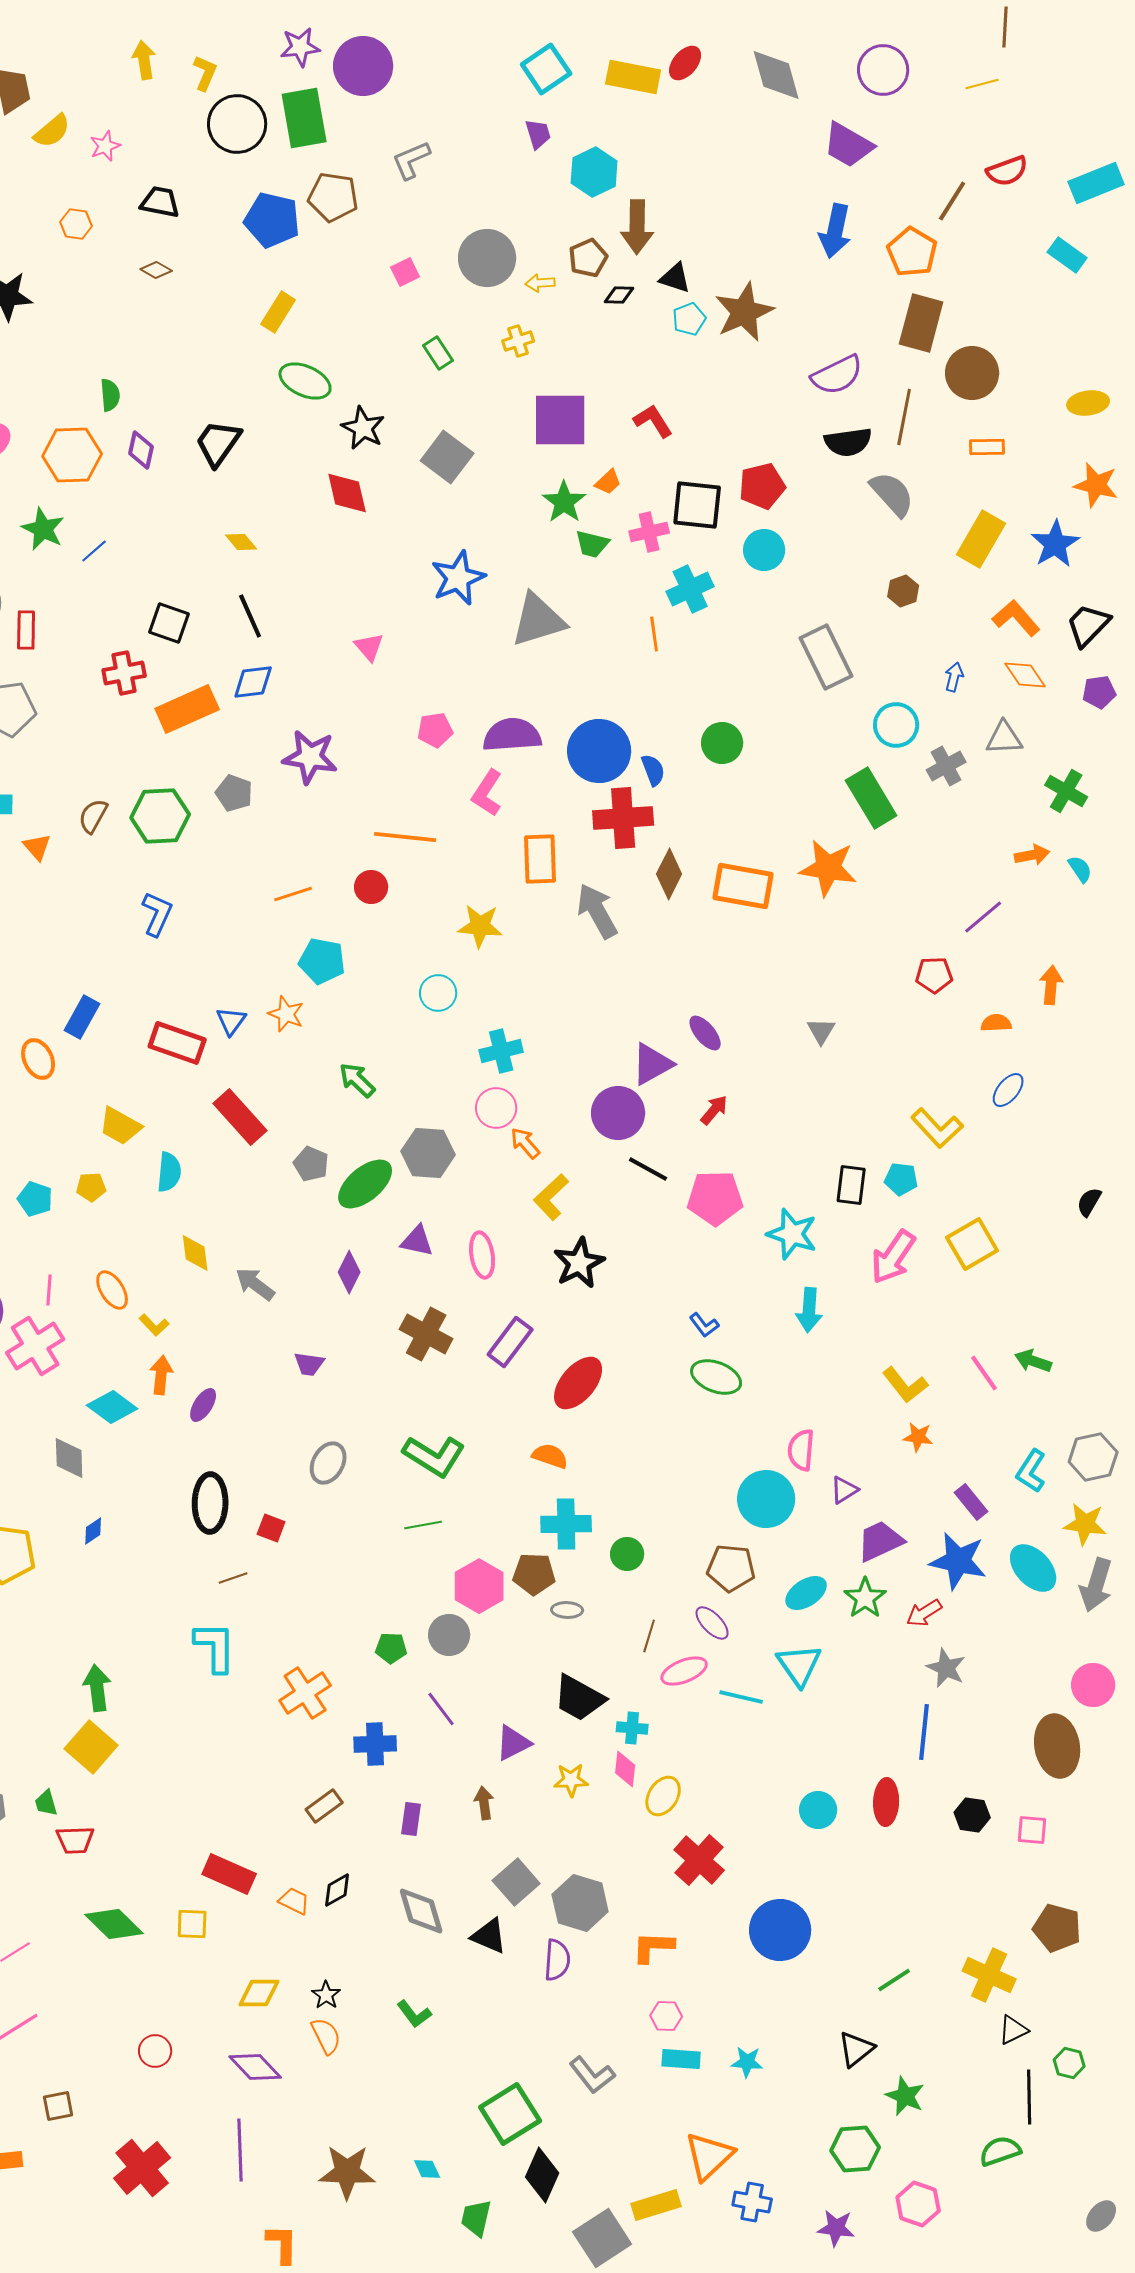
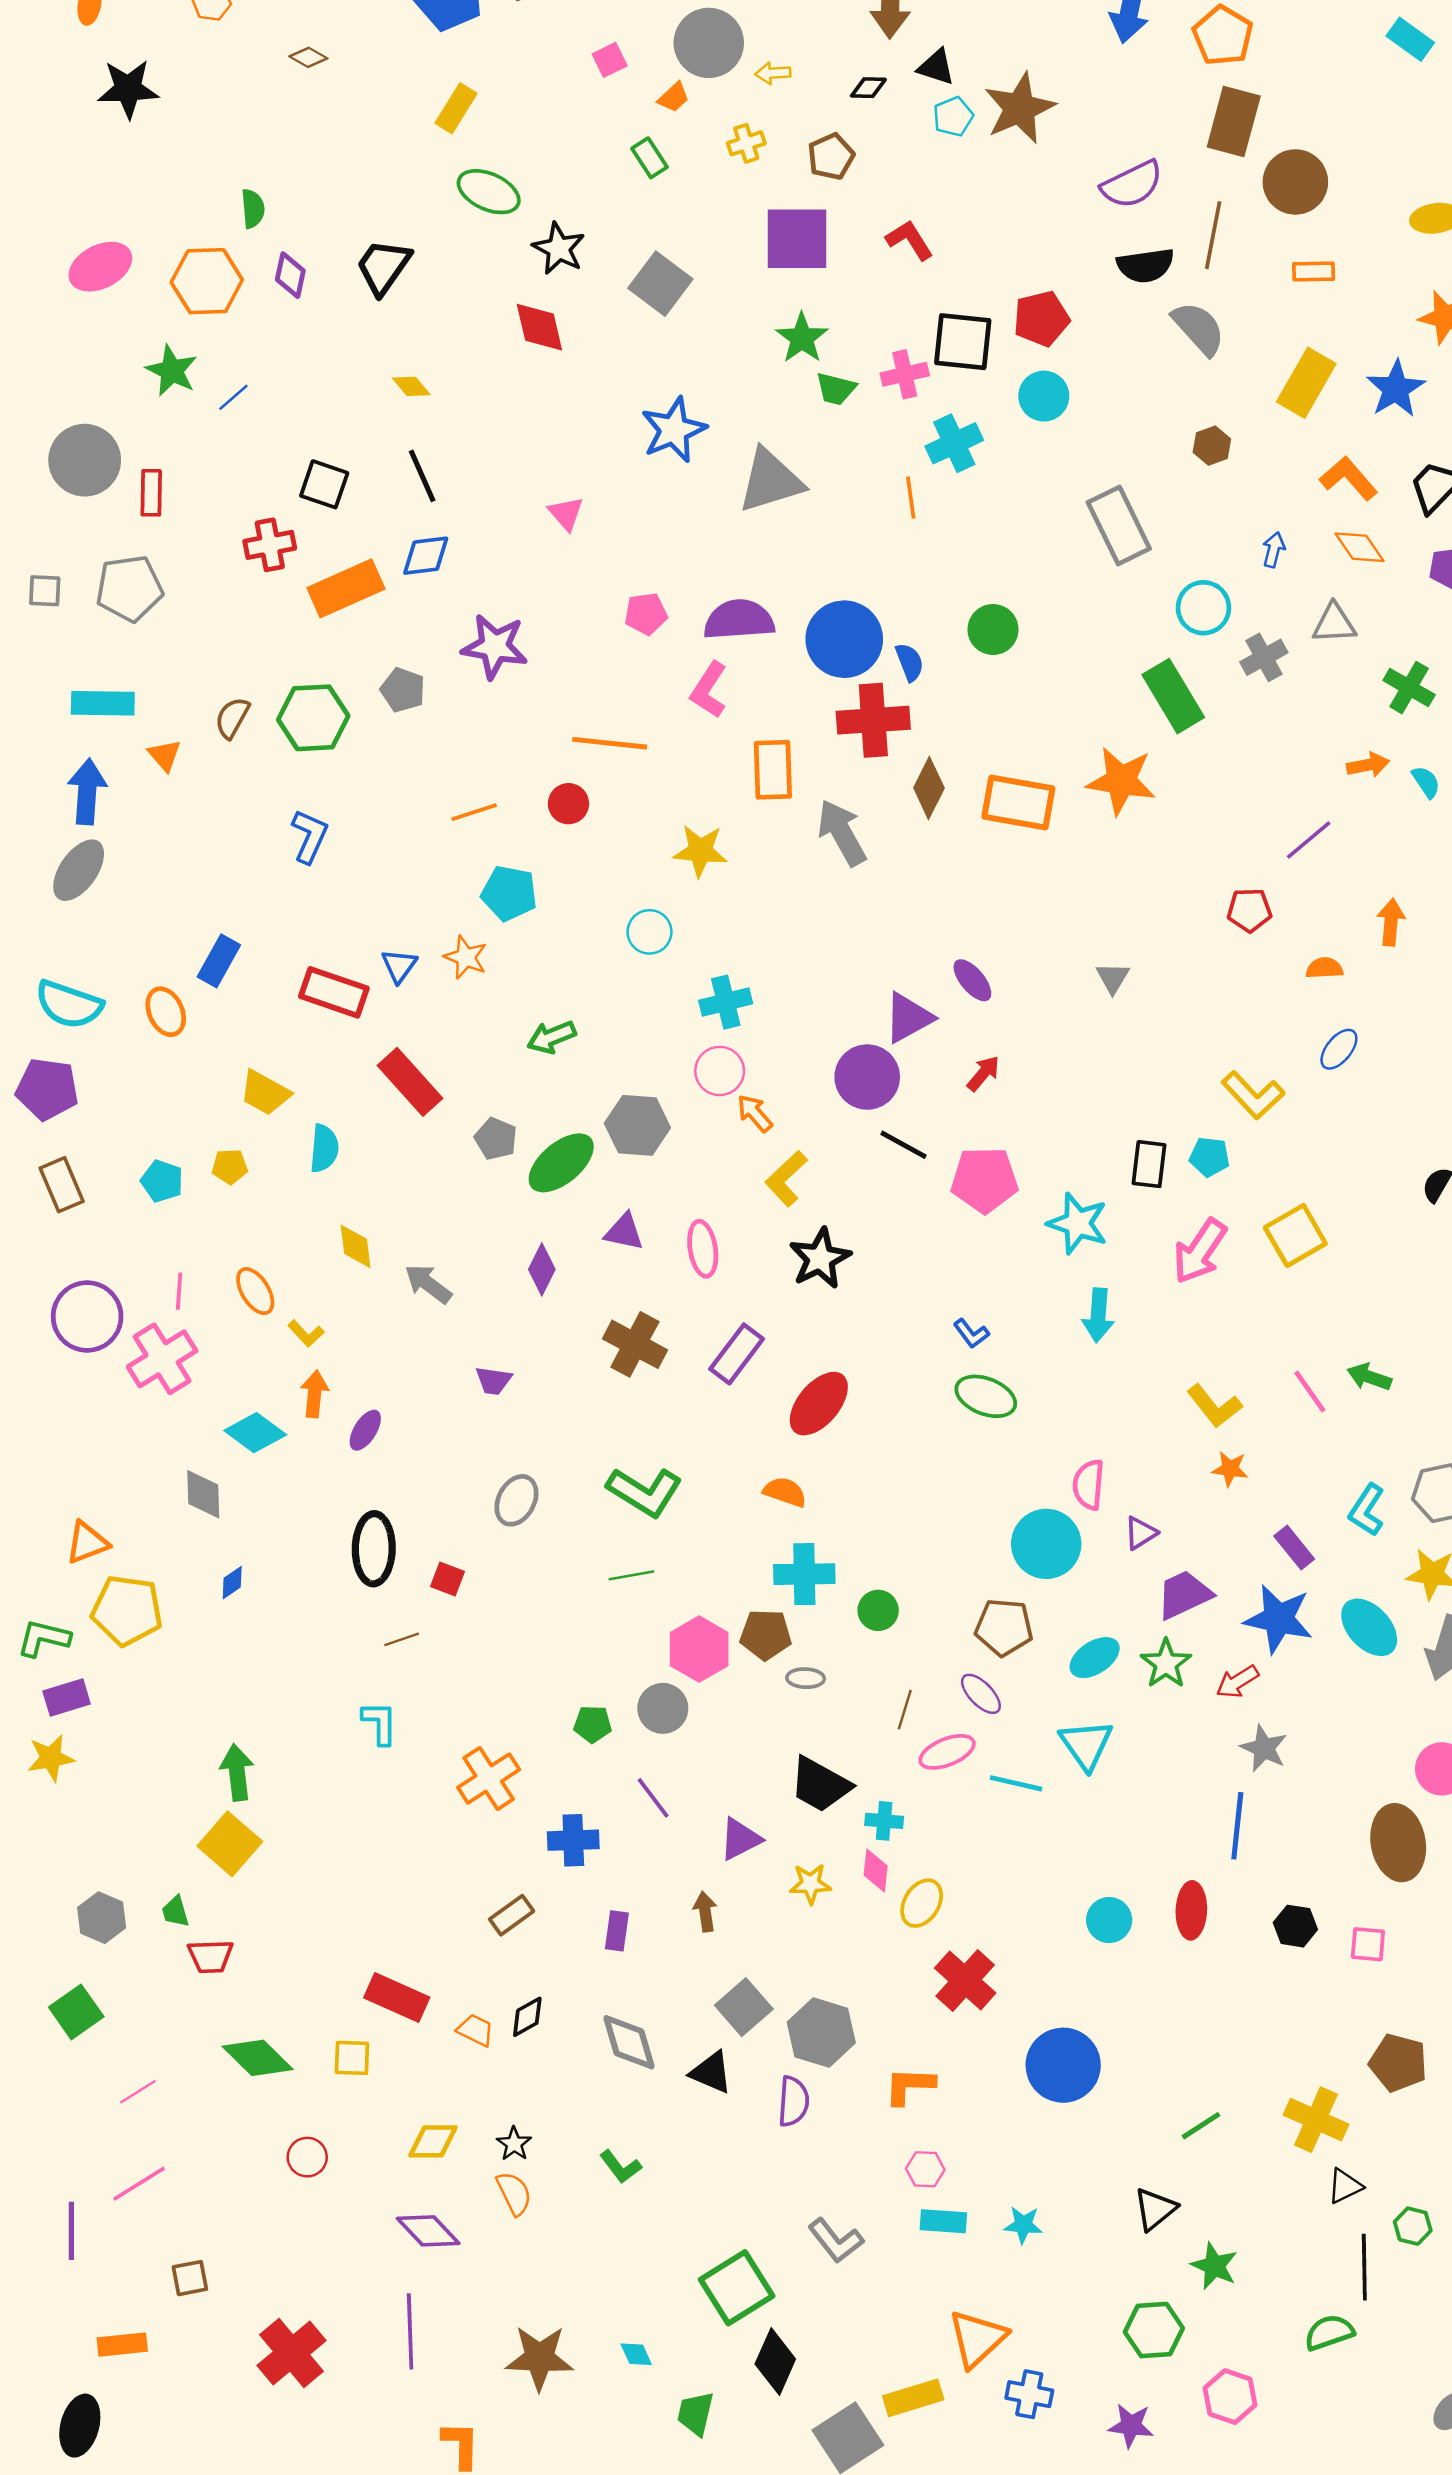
brown pentagon: (588, 258) -> (831, 157), moved
orange trapezoid: (608, 482) -> (674, 97), moved
green arrow: (357, 1080) -> (552, 1037), turned -66
cyan L-shape: (215, 1647) -> (380, 1723), size x0.7
red circle: (155, 2051) -> (307, 2157), moved

